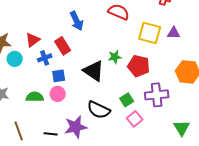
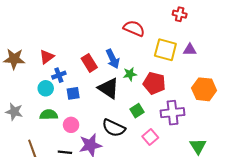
blue arrow: (77, 21) -> (113, 59), moved
red rectangle: (63, 46) -> (89, 63), moved
cyan circle: (15, 59) -> (46, 88), moved
pink circle: (58, 94) -> (71, 125), moved
green square: (127, 100) -> (137, 111), moved

